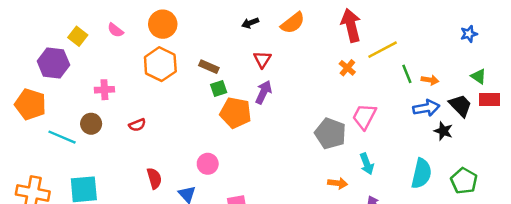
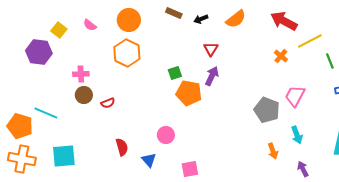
red arrow: (351, 25) -> (284, 21), turned -48
brown rectangle: (209, 67) -> (174, 13), moved
orange pentagon: (30, 104) -> (20, 126), moved
brown circle: (91, 124) -> (84, 95), moved
orange arrow: (338, 183) -> (273, 151), turned 63

